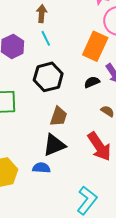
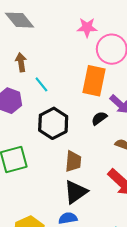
brown arrow: (42, 14) -> (21, 62), moved

